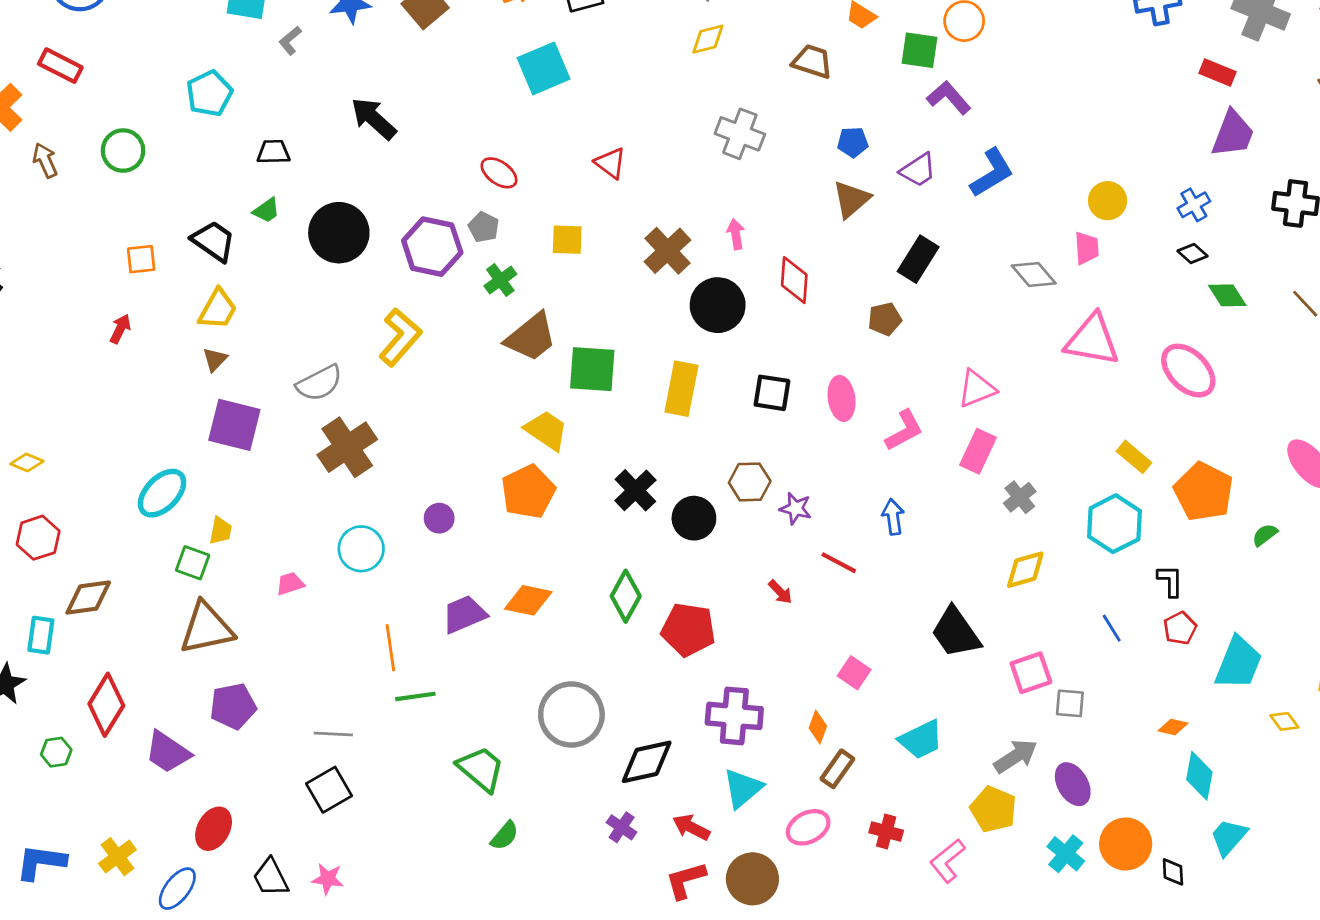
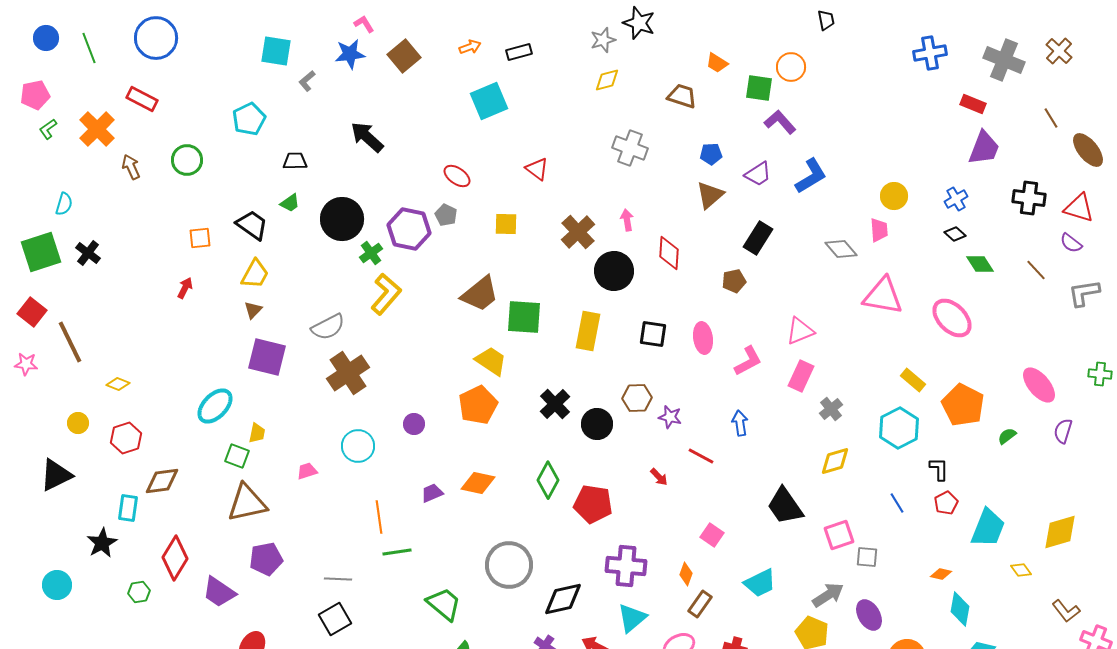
green cross: (500, 280) -> (371, 253), moved
purple trapezoid: (464, 614) -> (432, 493), size x0.7

